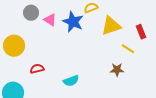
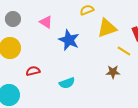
gray circle: (31, 13) -> (13, 19), moved
blue star: (73, 22) -> (69, 40), moved

